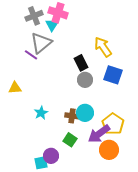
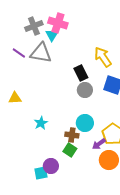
gray triangle: (41, 43) -> (41, 53), turned 50
purple line: (31, 55) -> (19, 53), moved
brown cross: (72, 116) -> (72, 135), moved
purple arrow: (99, 134) -> (99, 144), size x0.6

